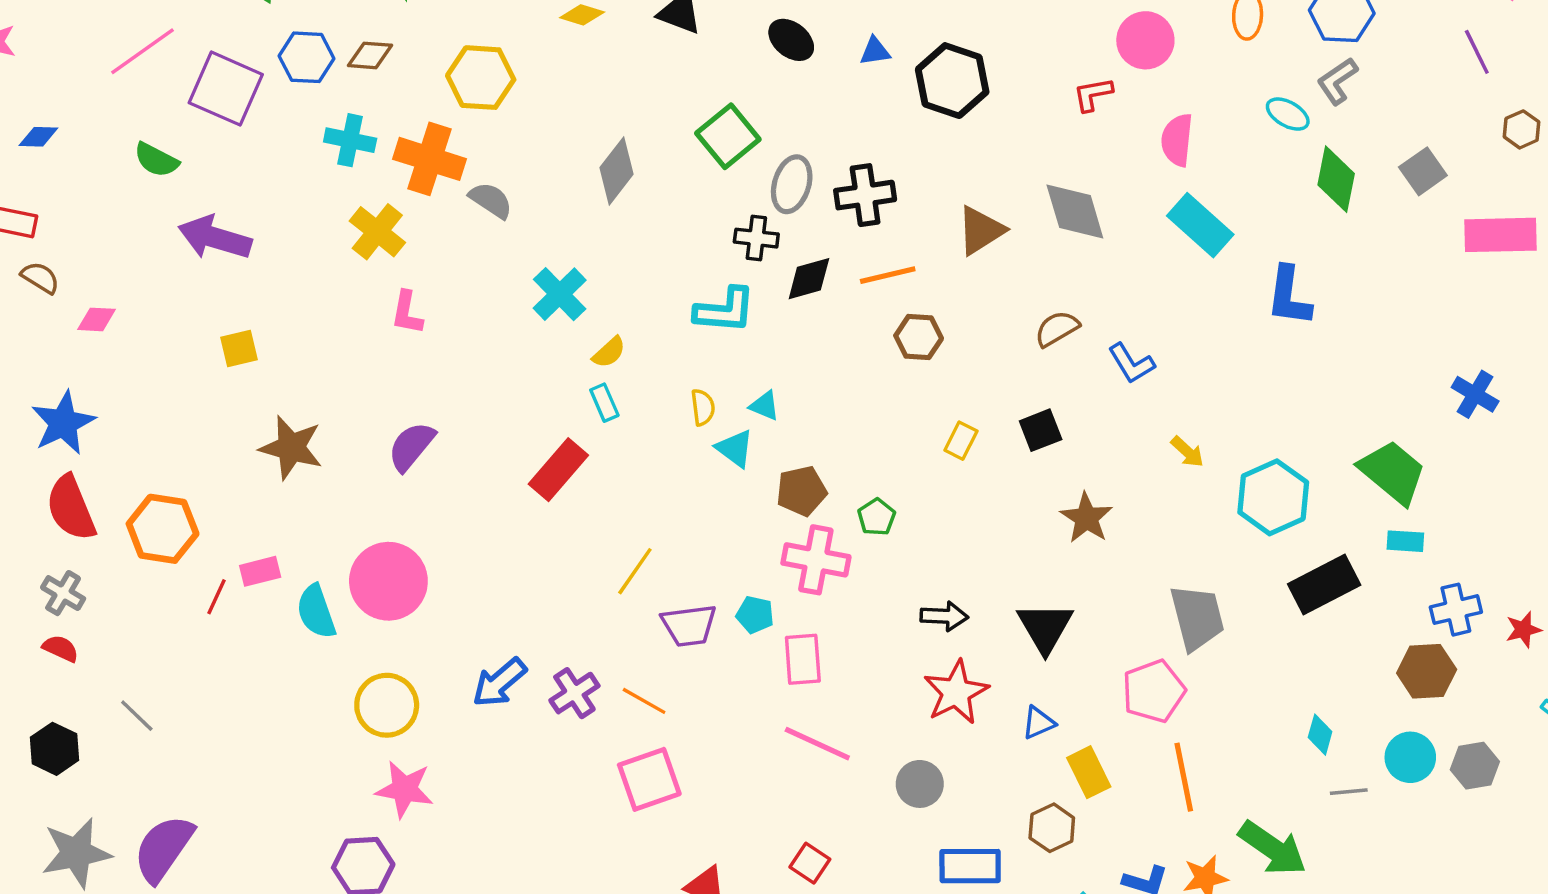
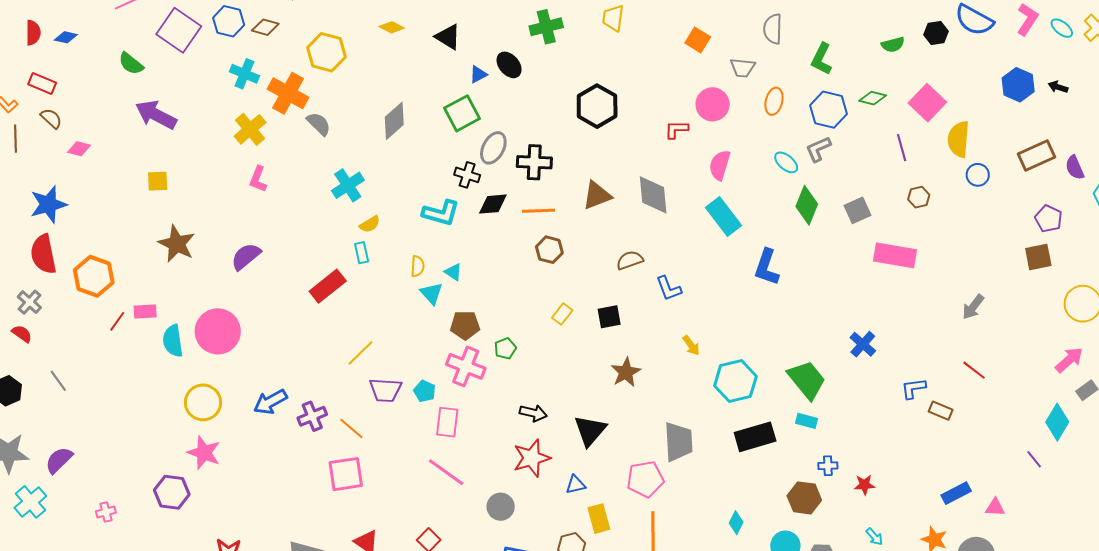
blue triangle: (875, 51) -> (478, 74), moved, turned -30
blue cross: (1456, 610) -> (828, 466), size x0.7
purple semicircle: (163, 849) -> (59, 460), size x0.7

